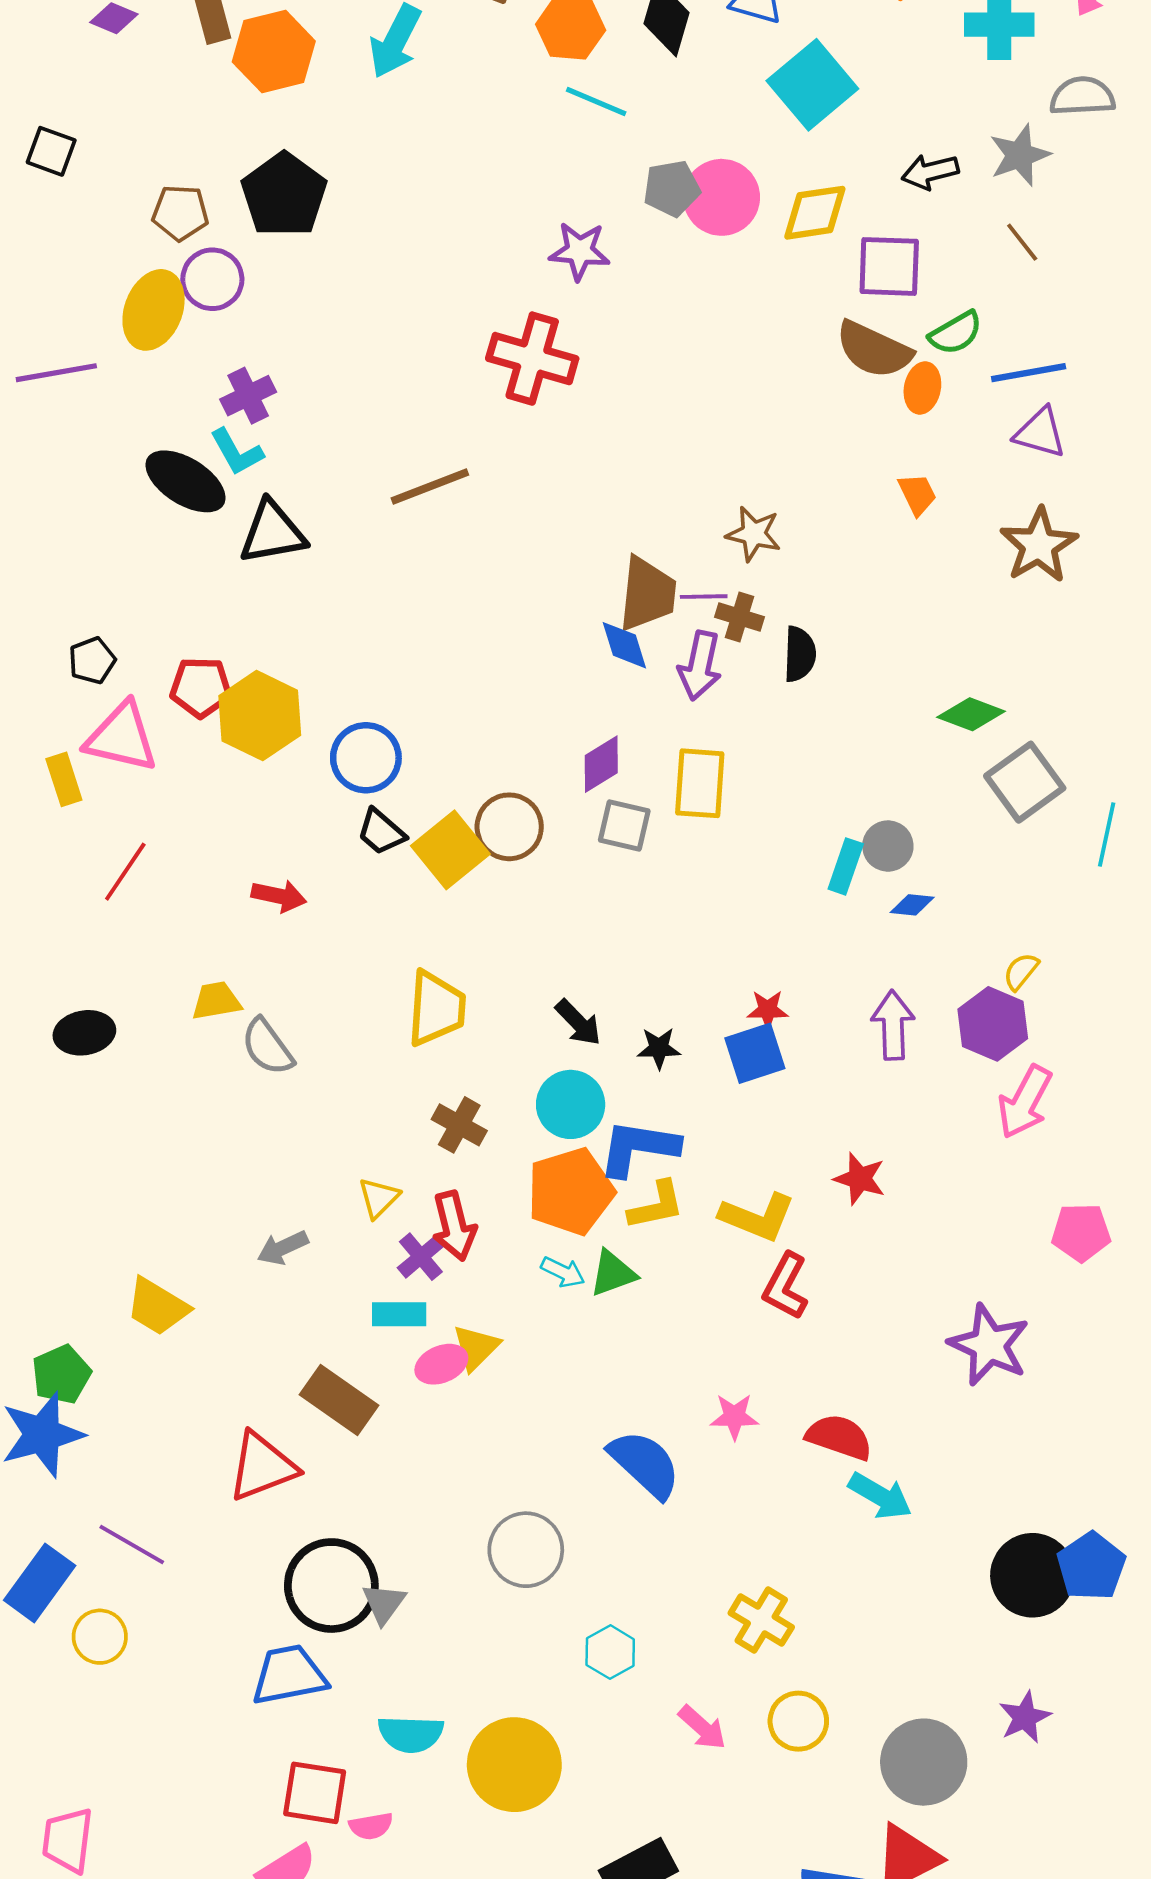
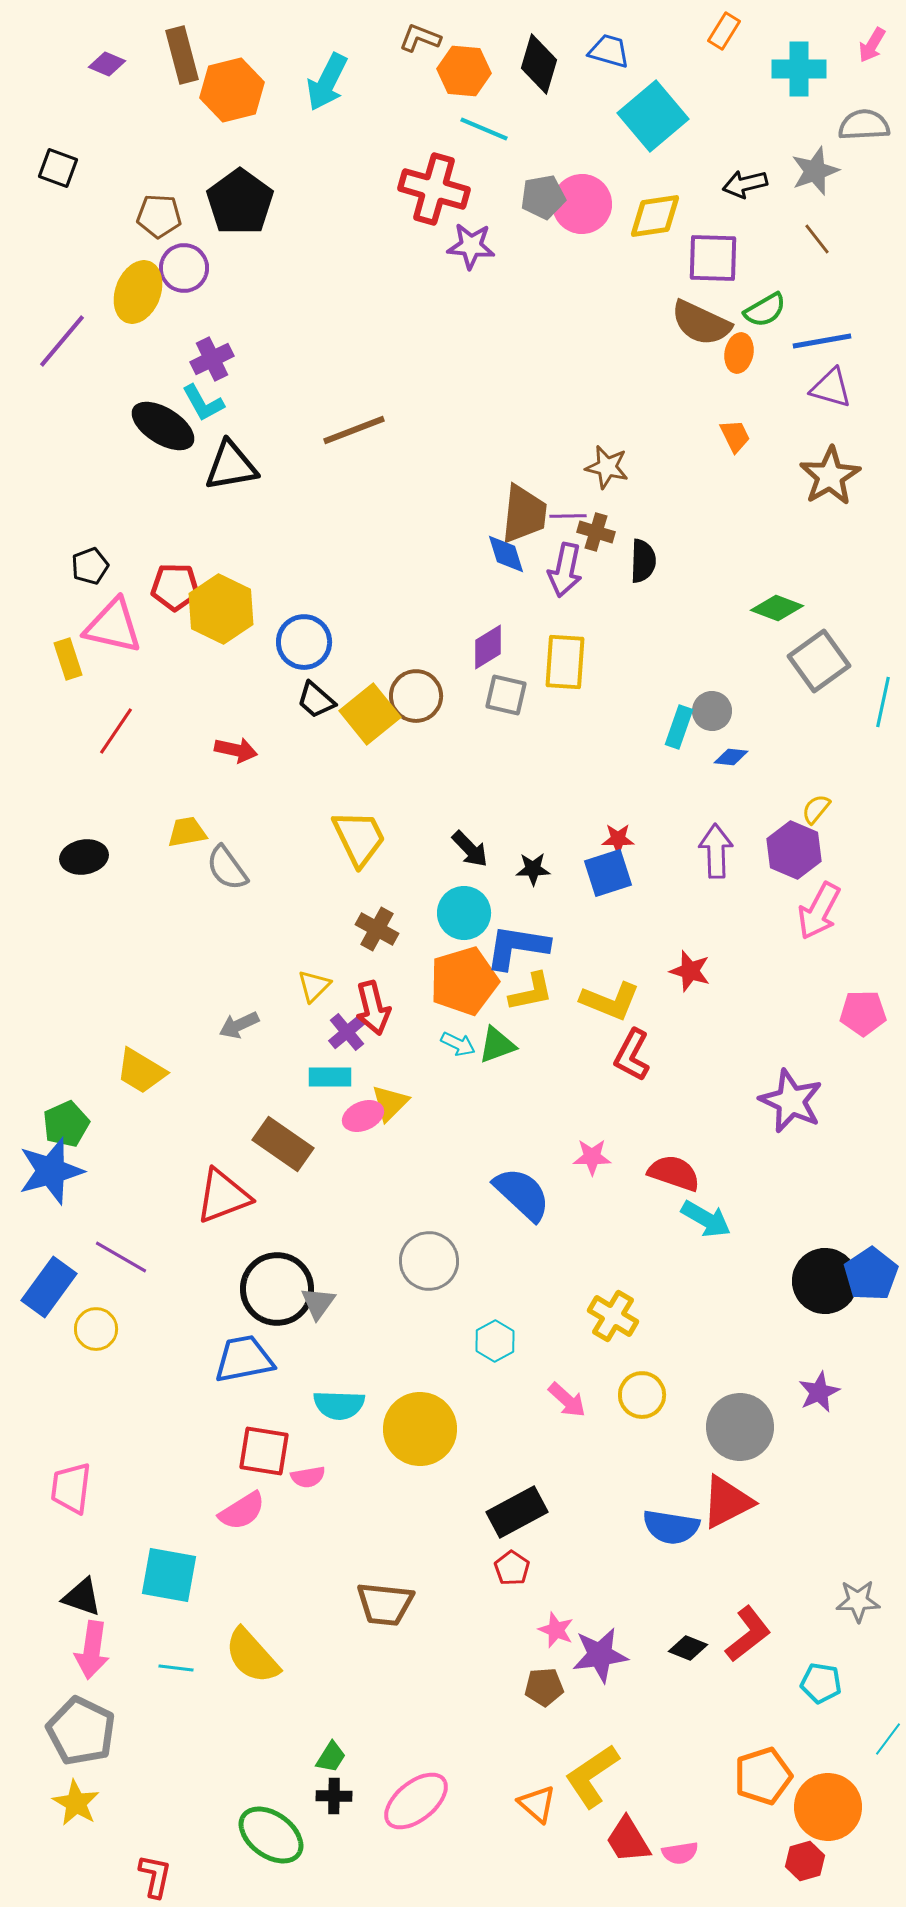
red cross: (532, 359) -> (434, 189), moved
purple line: (56, 373) -> (62, 341), turned -40
yellow trapezoid: (436, 1008) -> (359, 838), turned -30

